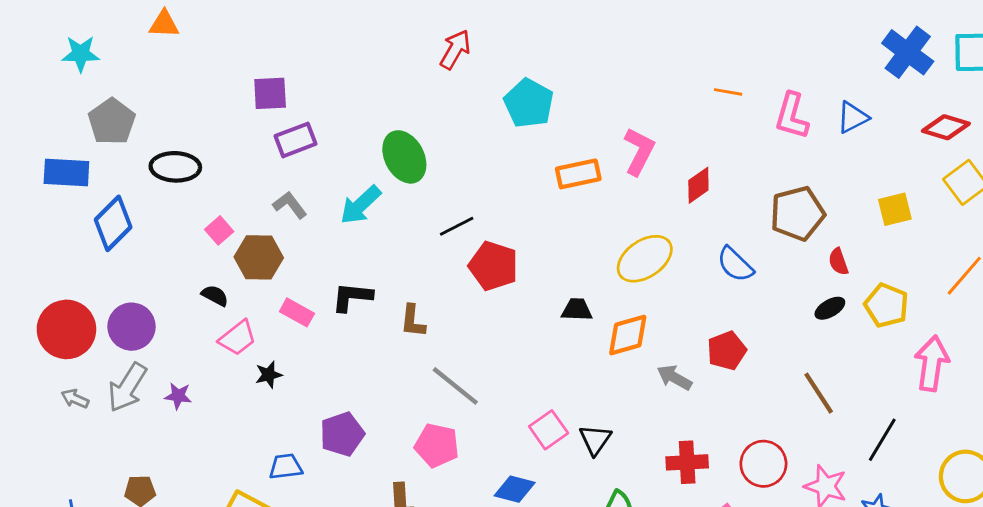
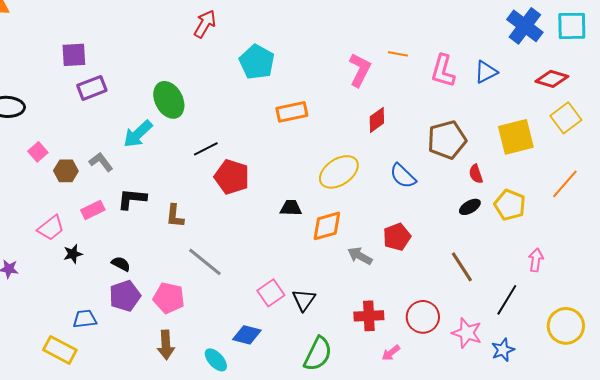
pink L-shape: (639, 151) -> (360, 70), moved
gray L-shape: (290, 205) -> (101, 162), moved
yellow square: (895, 209) -> (516, 137), size x1.5
brown hexagon: (259, 257) -> (66, 171), size x0.7
black semicircle: (215, 295) -> (121, 264), moved
pink rectangle: (297, 312) -> (93, 210), turned -55
pink arrow: (932, 363) -> (536, 260), moved, size x0.6
pink pentagon: (437, 445) -> (169, 298), moved

